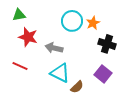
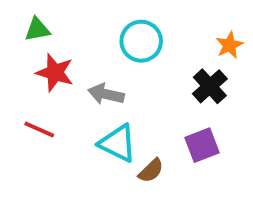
orange star: (93, 23) -> (229, 45), moved
black cross: (107, 44) -> (210, 86), turned 30
purple square: (103, 74) -> (202, 145), turned 30

